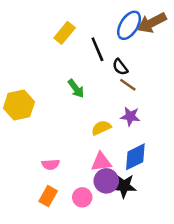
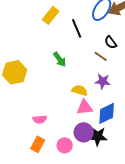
black semicircle: (120, 67) -> (111, 42), moved
yellow semicircle: (101, 128) -> (80, 90), turned 42
pink triangle: (101, 162) -> (85, 107), moved

